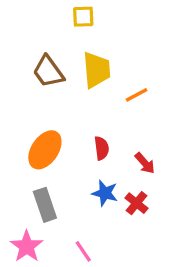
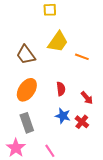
yellow trapezoid: (97, 70) -> (58, 42), turned 40
brown trapezoid: (48, 72) -> (26, 55), moved
orange line: (137, 95) -> (82, 57), turned 48

